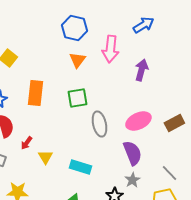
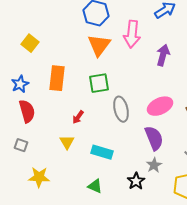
orange triangle: (77, 60) -> (99, 45), size x1.4
red arrow: (26, 143) -> (78, 117), moved

